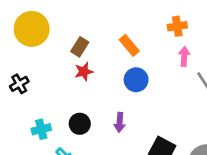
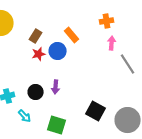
blue circle: (136, 80) -> (58, 51), moved
purple arrow: (120, 122) -> (56, 87), moved

